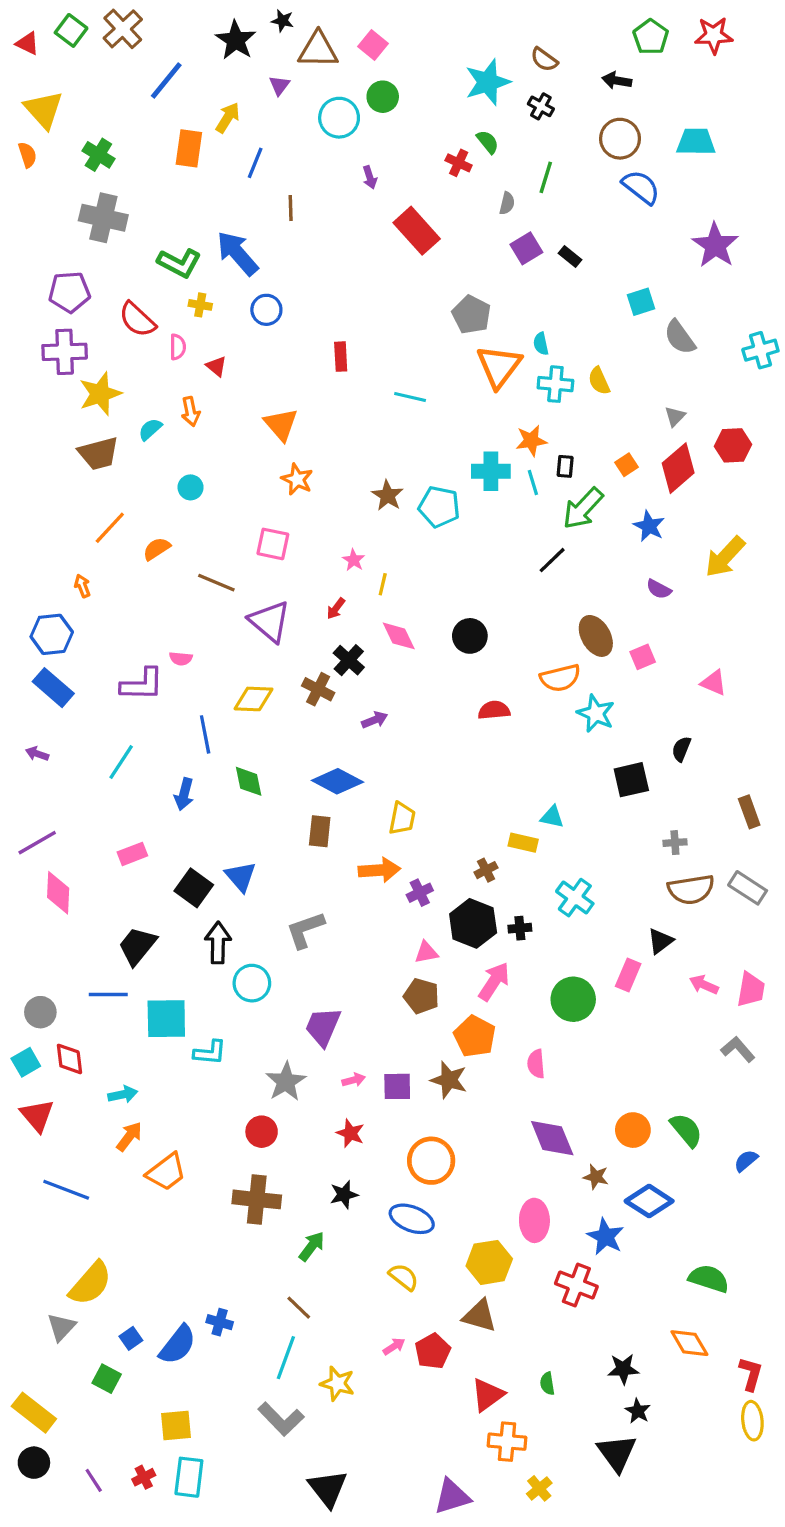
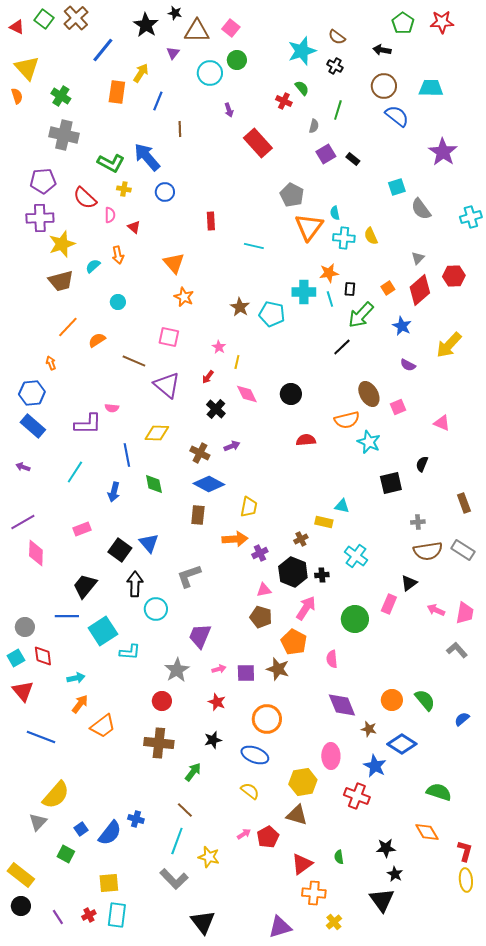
brown cross: (318, 689) -> (200, 453), moved
cyan square: (166, 1019) -> (103, 631), turned -32

